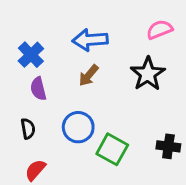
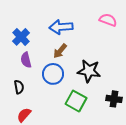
pink semicircle: (160, 30) -> (108, 20), turned 42
black star: (148, 74) -> (89, 71), moved, turned -30
blue circle: (78, 127) -> (53, 74), moved

